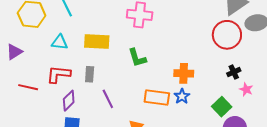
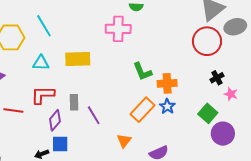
green L-shape: (137, 58) -> (142, 72), moved
gray rectangle: (90, 74) -> (74, 102), moved
orange rectangle: (157, 98) -> (142, 110), turned -50

